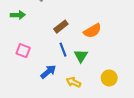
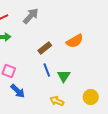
orange semicircle: (92, 31) -> (75, 41), moved
blue arrow: (48, 72) -> (18, 91), moved, turned 84

